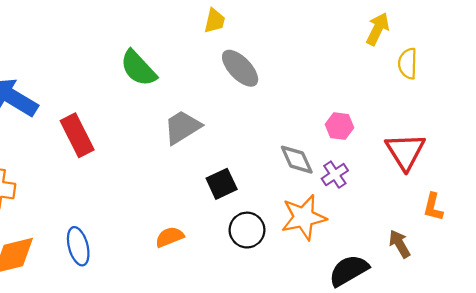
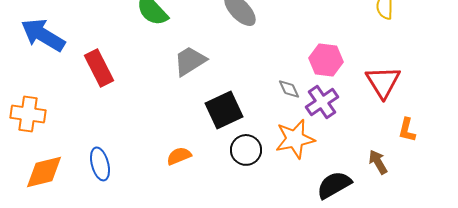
pink hexagon: (339, 126) -> (326, 60), size x1.4
gray diamond: (297, 160) -> (289, 89), size x0.7
purple cross: (335, 175) -> (322, 102), size x1.4
black square: (222, 184) -> (224, 110), size x1.4

